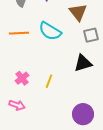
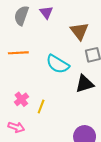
cyan semicircle: (50, 31) -> (58, 64), moved
yellow line: (49, 81) -> (41, 107), moved

